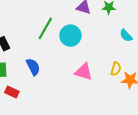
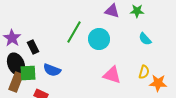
cyan semicircle: (126, 36) -> (145, 39), moved
blue semicircle: (33, 67) -> (52, 70), moved, turned 138

